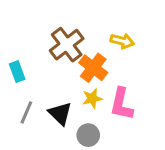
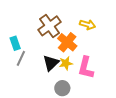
gray line: (26, 112) -> (21, 58), moved
black triangle: (60, 113) -> (51, 63), moved, turned 30

